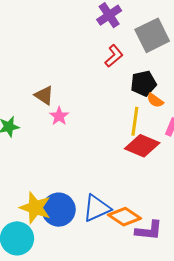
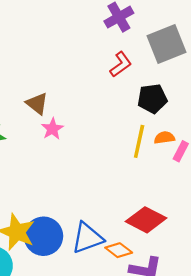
orange semicircle: (155, 100) -> (164, 138), moved, turned 132
red diamond: (142, 146) -> (146, 220), moved
orange diamond: (124, 217) -> (119, 250), size x0.7

